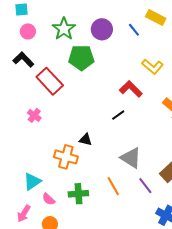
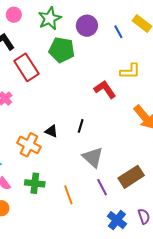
yellow L-shape: (152, 67) -> (130, 71), turned -50
black line: (118, 115) -> (81, 126), moved, turned -48
orange line: (113, 186) -> (68, 195), moved

